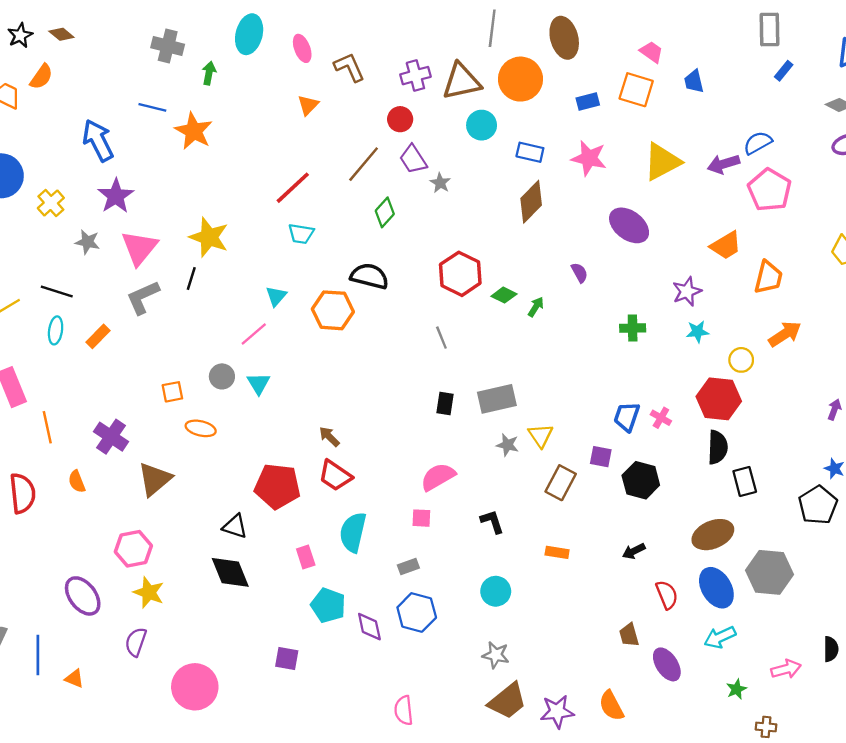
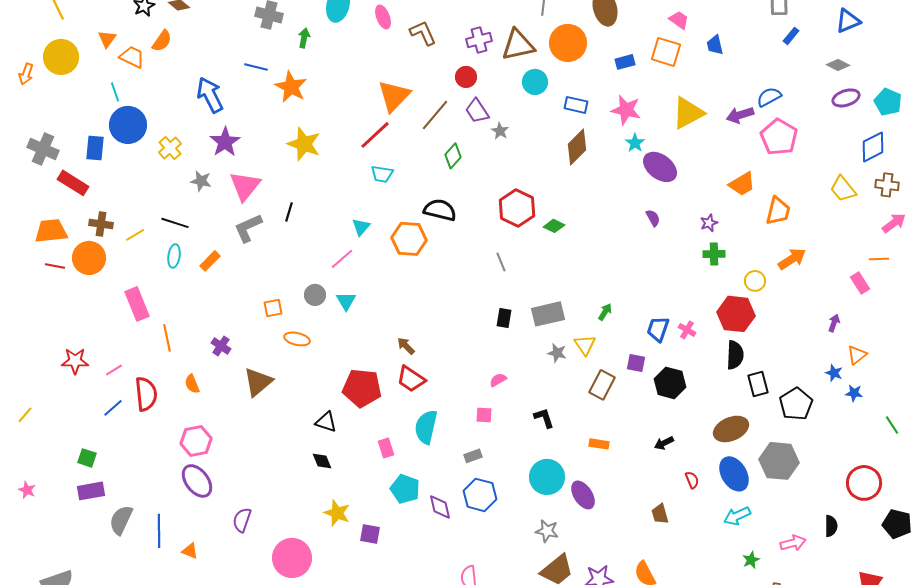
orange triangle: (308, 105) -> (394, 96), moved, size x1.8
yellow star: (209, 237) -> (304, 144), moved
purple semicircle: (580, 273) -> (653, 218), moved
purple star: (687, 291) -> (709, 223), size x0.7
green arrow: (536, 307) -> (605, 312), moved
green cross: (633, 328) -> (714, 254), moved
cyan star: (698, 332) -> (635, 143), moved, turned -30
purple cross: (111, 437) -> (221, 346), size x0.7
pink semicircle: (438, 477) -> (498, 380), size x0.6
black pentagon: (818, 505) -> (796, 404), moved
pink hexagon: (133, 549) -> (196, 441), moved
black diamond: (230, 572) -> (322, 461), size x0.6
cyan circle: (496, 591) -> (547, 477), size x1.4
yellow star: (149, 592) -> (337, 513), moved
red semicircle: (667, 595) -> (692, 480), size x0.7
purple ellipse: (667, 664) -> (583, 495), moved

